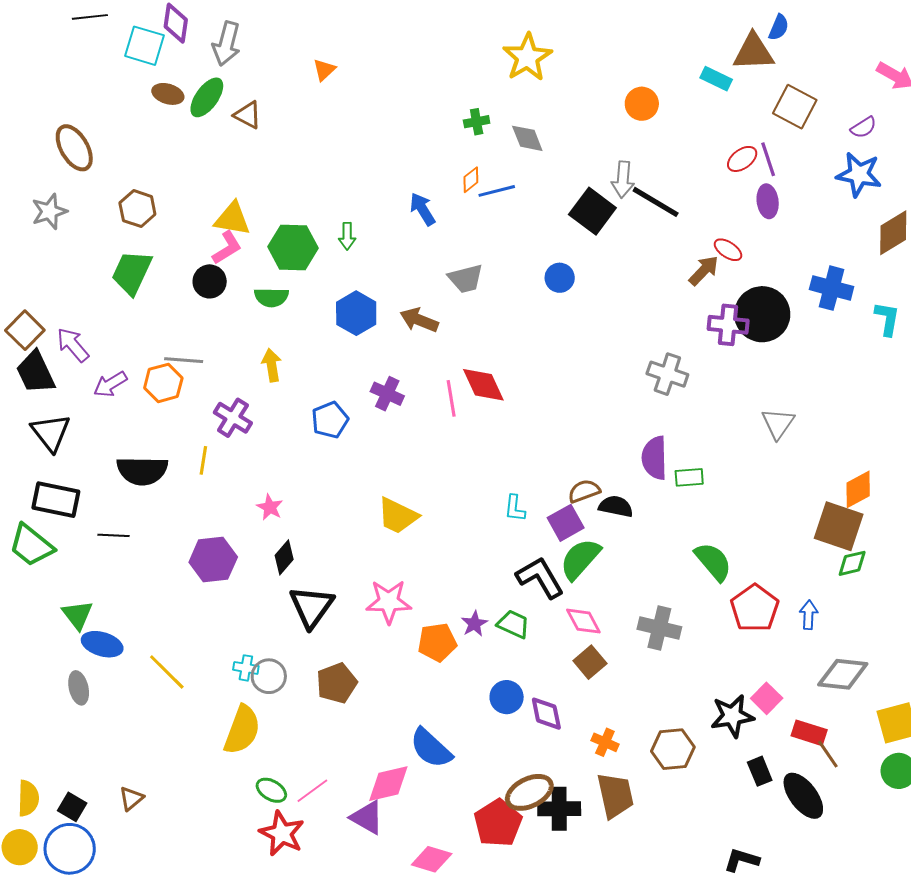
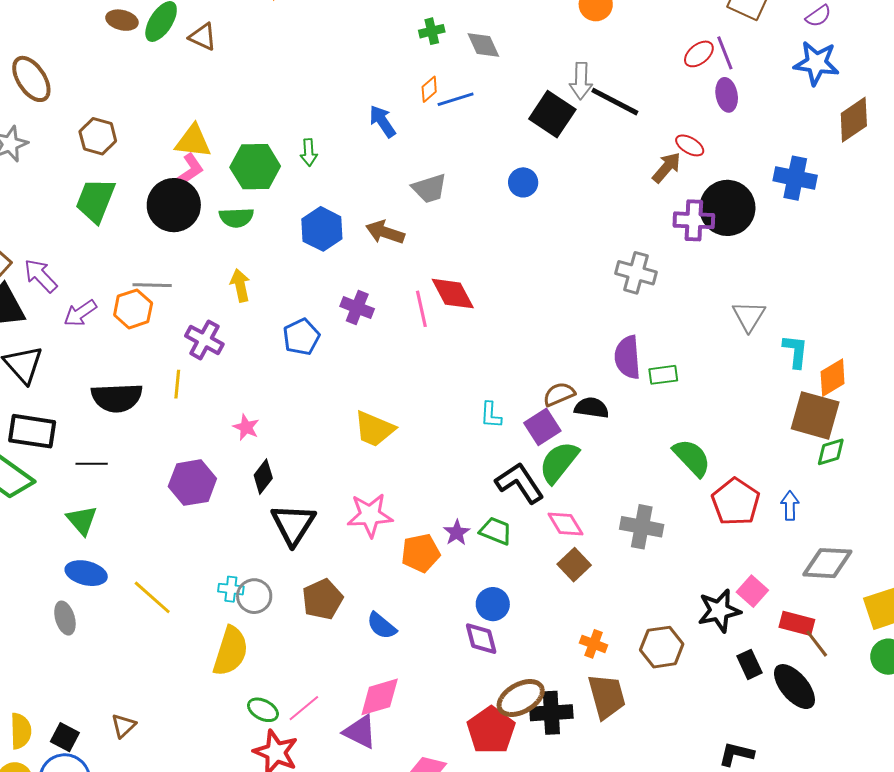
black circle: (210, 281) -> (174, 205), size x1.6
cyan L-shape: (887, 319) -> (795, 351), moved
green triangle: (77, 615) -> (82, 520), moved
purple diamond: (546, 714) -> (481, 639), moved
blue semicircle: (431, 748) -> (382, 626), moved, size x0.7

